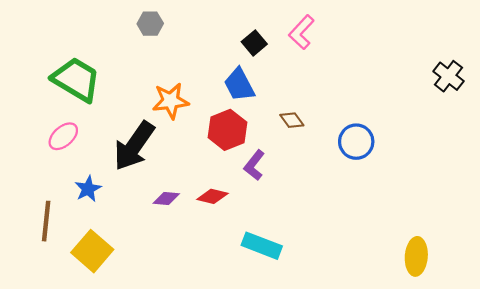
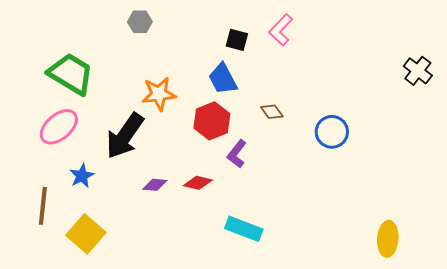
black square: (254, 43) -> (237, 40), turned -35
pink ellipse: (63, 136) -> (59, 127), size x1.4

